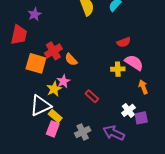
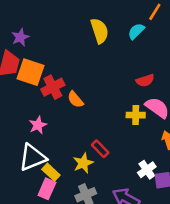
purple star: (35, 14) -> (20, 37), moved
orange square: (36, 63) -> (31, 72), moved
pink star: (63, 81) -> (38, 125), moved
yellow star: (54, 89) -> (83, 163), moved

